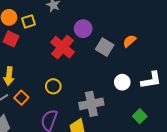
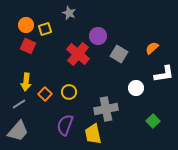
orange semicircle: (129, 41) -> (152, 48), moved
white L-shape: (151, 80) -> (164, 74), moved
orange square: (21, 98) -> (45, 94), moved

